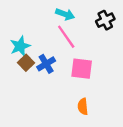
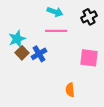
pink line: (66, 37) -> (56, 31), turned -55
pink square: (82, 69) -> (89, 58), moved

